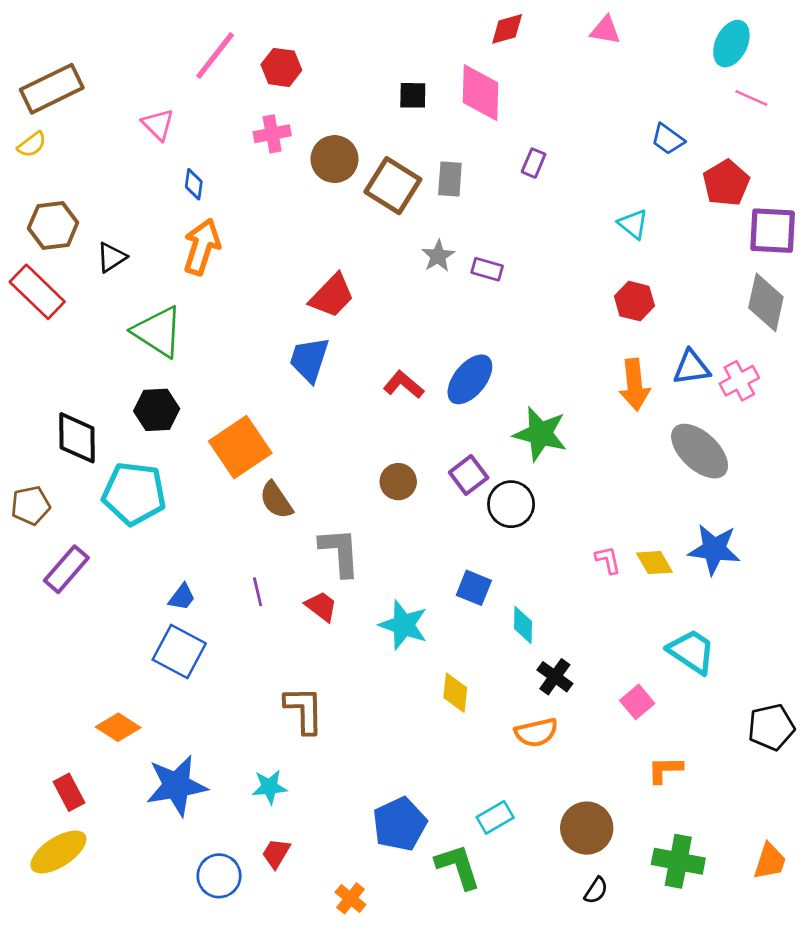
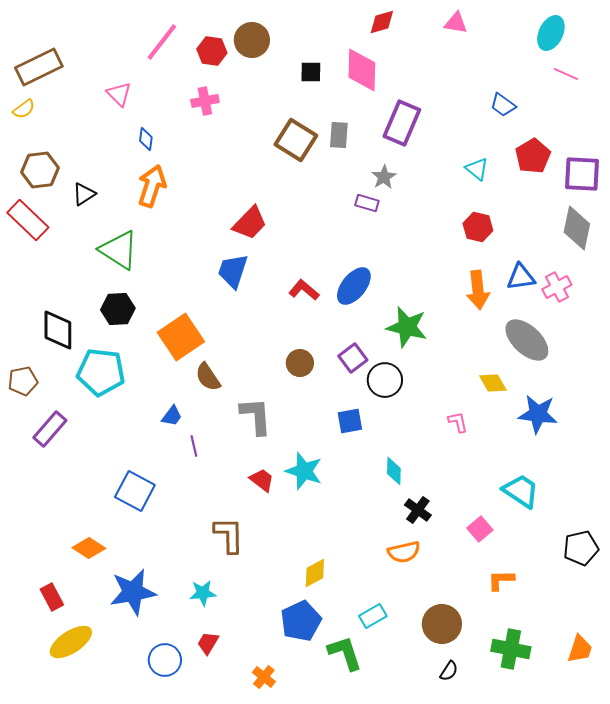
brown circle: (335, 159) -> (252, 40), moved
purple rectangle: (534, 163) -> (402, 123), size x2.0
red pentagon: (726, 183) -> (533, 156), moved
gray star: (438, 256) -> (384, 177), moved
yellow diamond: (654, 563) -> (493, 383), moved
blue square: (474, 588) -> (350, 421), moved, turned -32
blue trapezoid: (182, 597) -> (172, 416), moved
red trapezoid: (321, 606) -> (262, 480), moved
yellow diamond: (455, 693) -> (315, 573), moved, turned 56
yellow ellipse: (58, 852) -> (71, 642), moved

